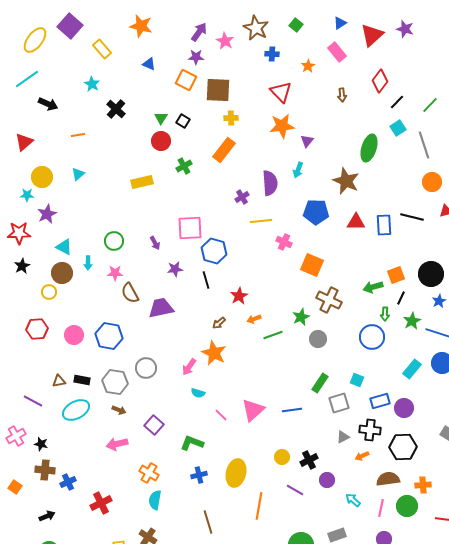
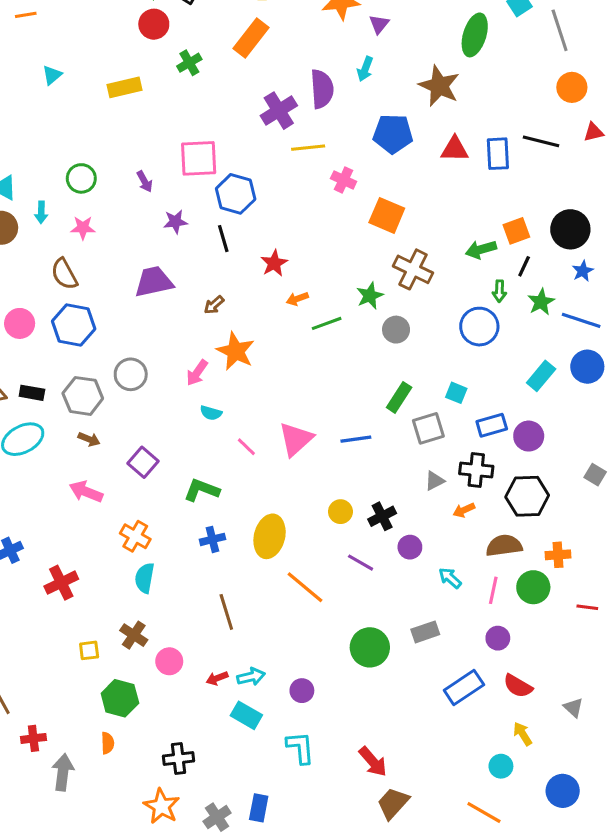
cyan triangle: (78, 174) -> (52, 75), moved
purple cross: (242, 197) -> (279, 111), size x1.6
brown semicircle: (130, 293) -> (64, 274), moved
brown arrow: (219, 323) -> (214, 305), moved
pink arrow: (117, 444) -> (86, 492), turned 35
orange line: (259, 506) -> (305, 587), turned -60

